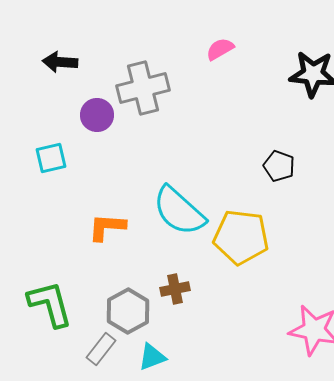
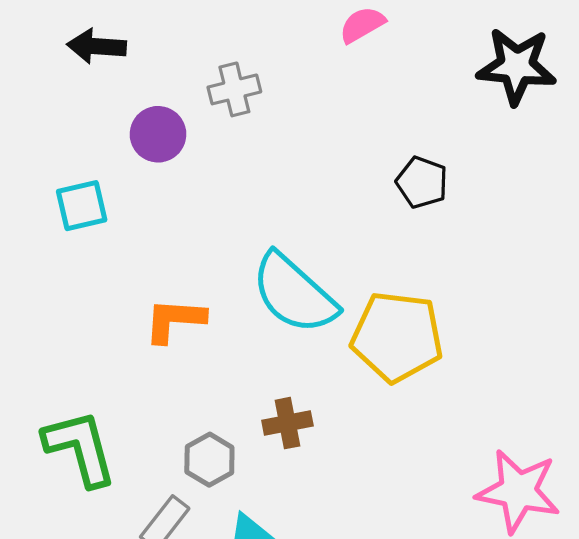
gray cross: (143, 88) -> (234, 89), size x0.6
black pentagon: (279, 166) -> (422, 182), moved
gray hexagon: (128, 311) -> (209, 460), size x0.7

